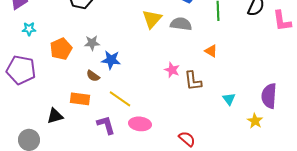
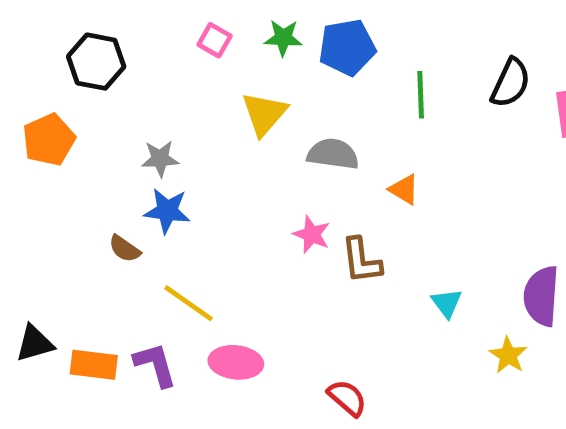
gray semicircle: (181, 24) -> (333, 154), moved
gray star: (92, 43) -> (160, 159), moved
orange pentagon: (61, 49) -> (49, 140), moved
orange rectangle: (80, 99) -> (94, 365), moved

